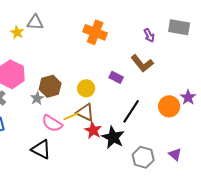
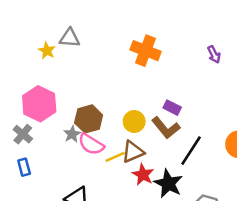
brown L-shape: (142, 63) -> (166, 128), moved
brown triangle: (85, 112) -> (133, 152), turned -48
pink semicircle: (52, 123) -> (91, 144), moved

